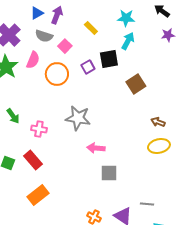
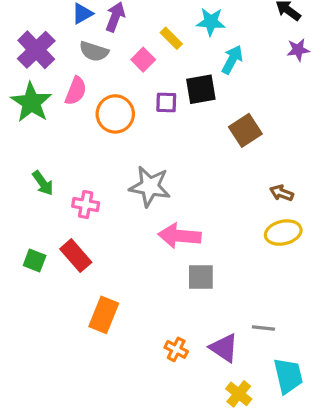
cyan star: (126, 18) -> (211, 22), moved
pink square: (65, 46) -> (143, 60), moved
purple square: (88, 67) -> (166, 102), turned 32
pink arrow: (96, 148) -> (179, 236), size x1.4
orange rectangle: (38, 195) -> (104, 315), moved, turned -30

